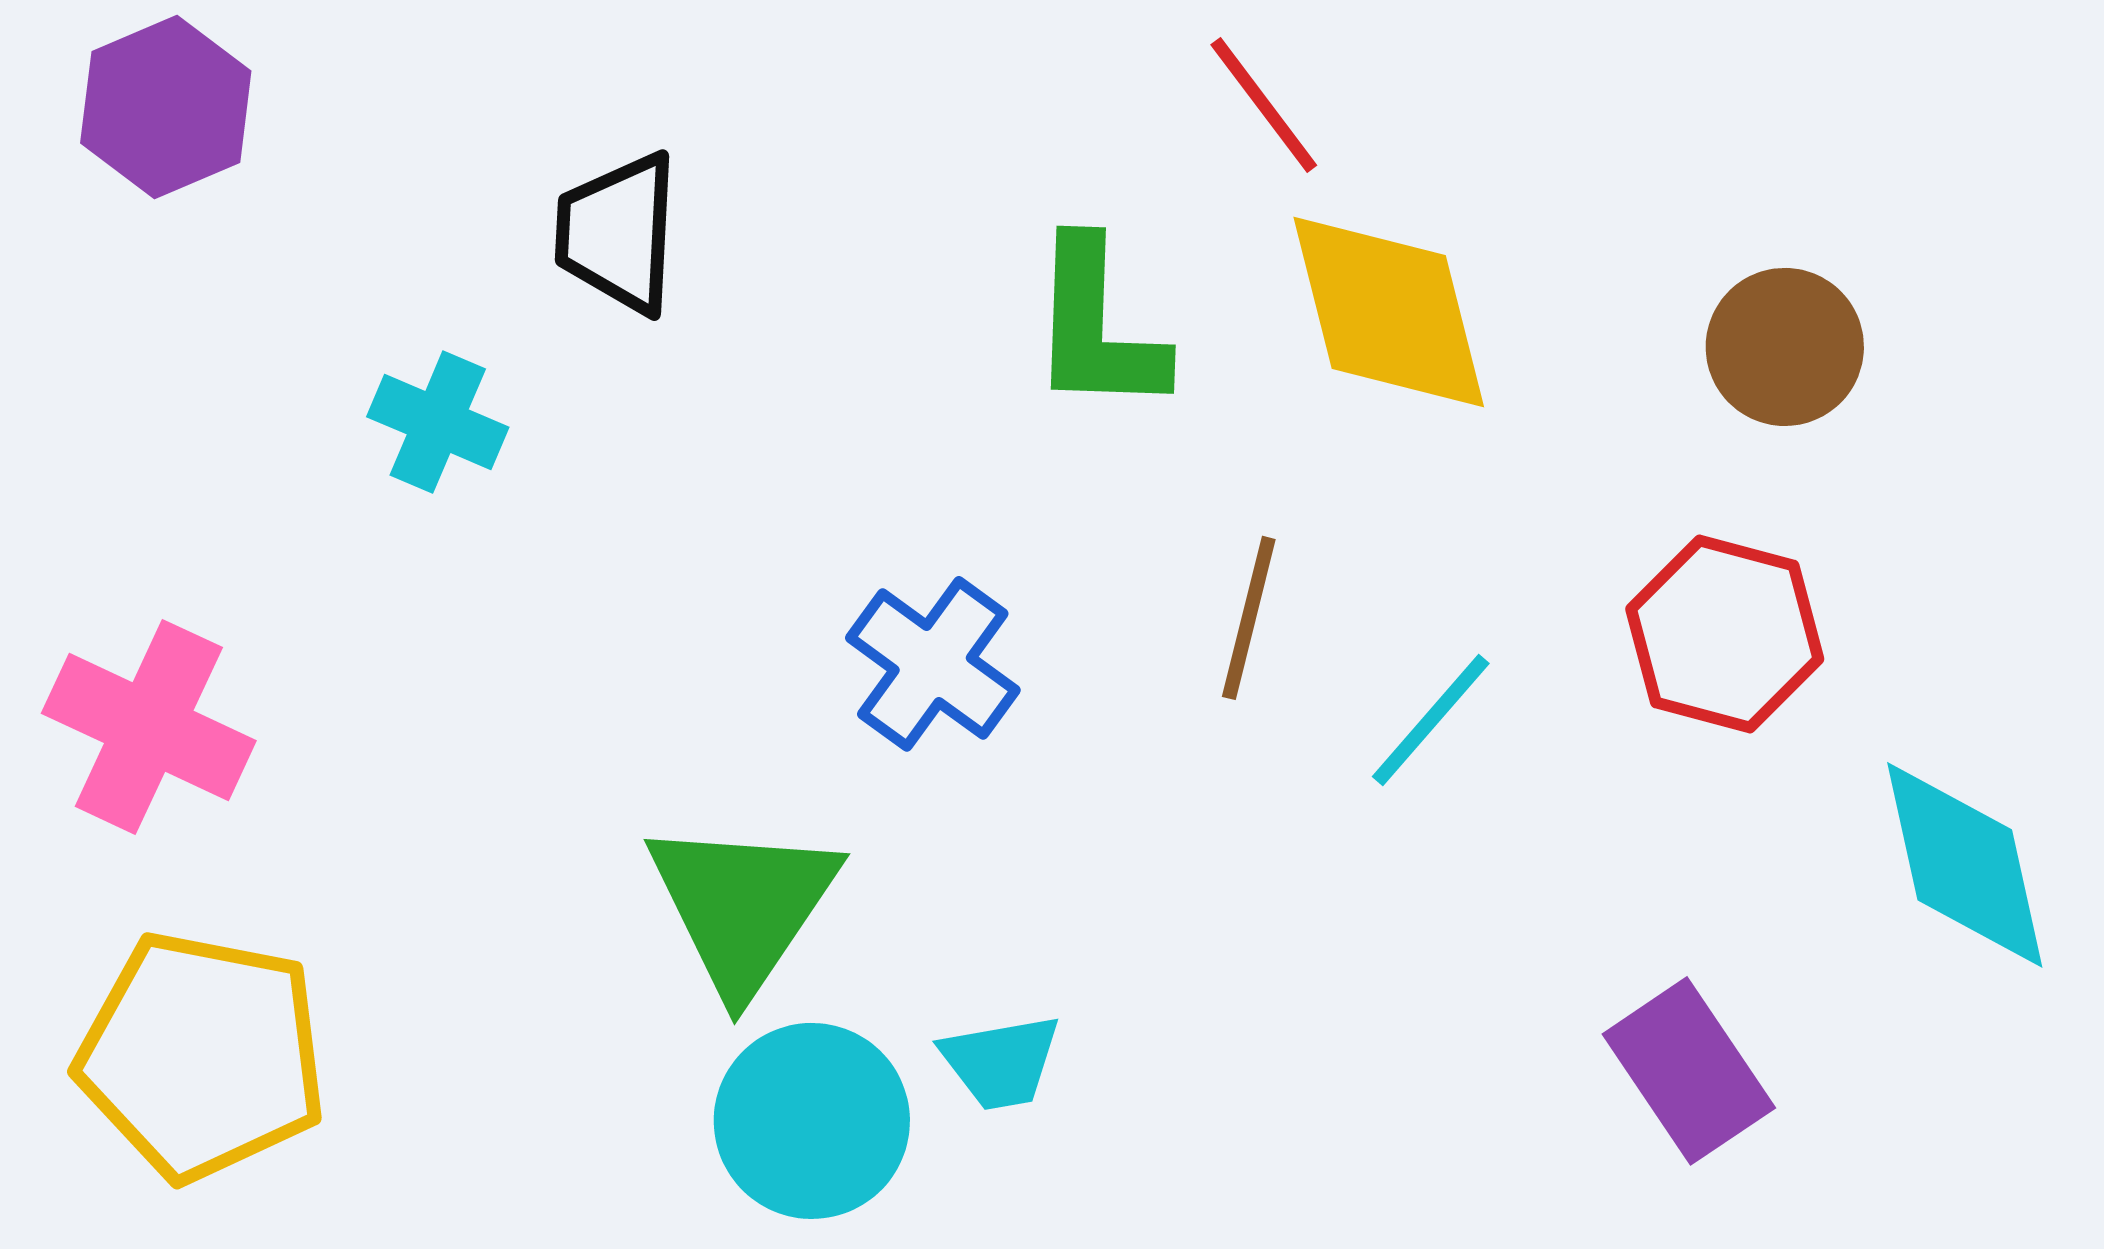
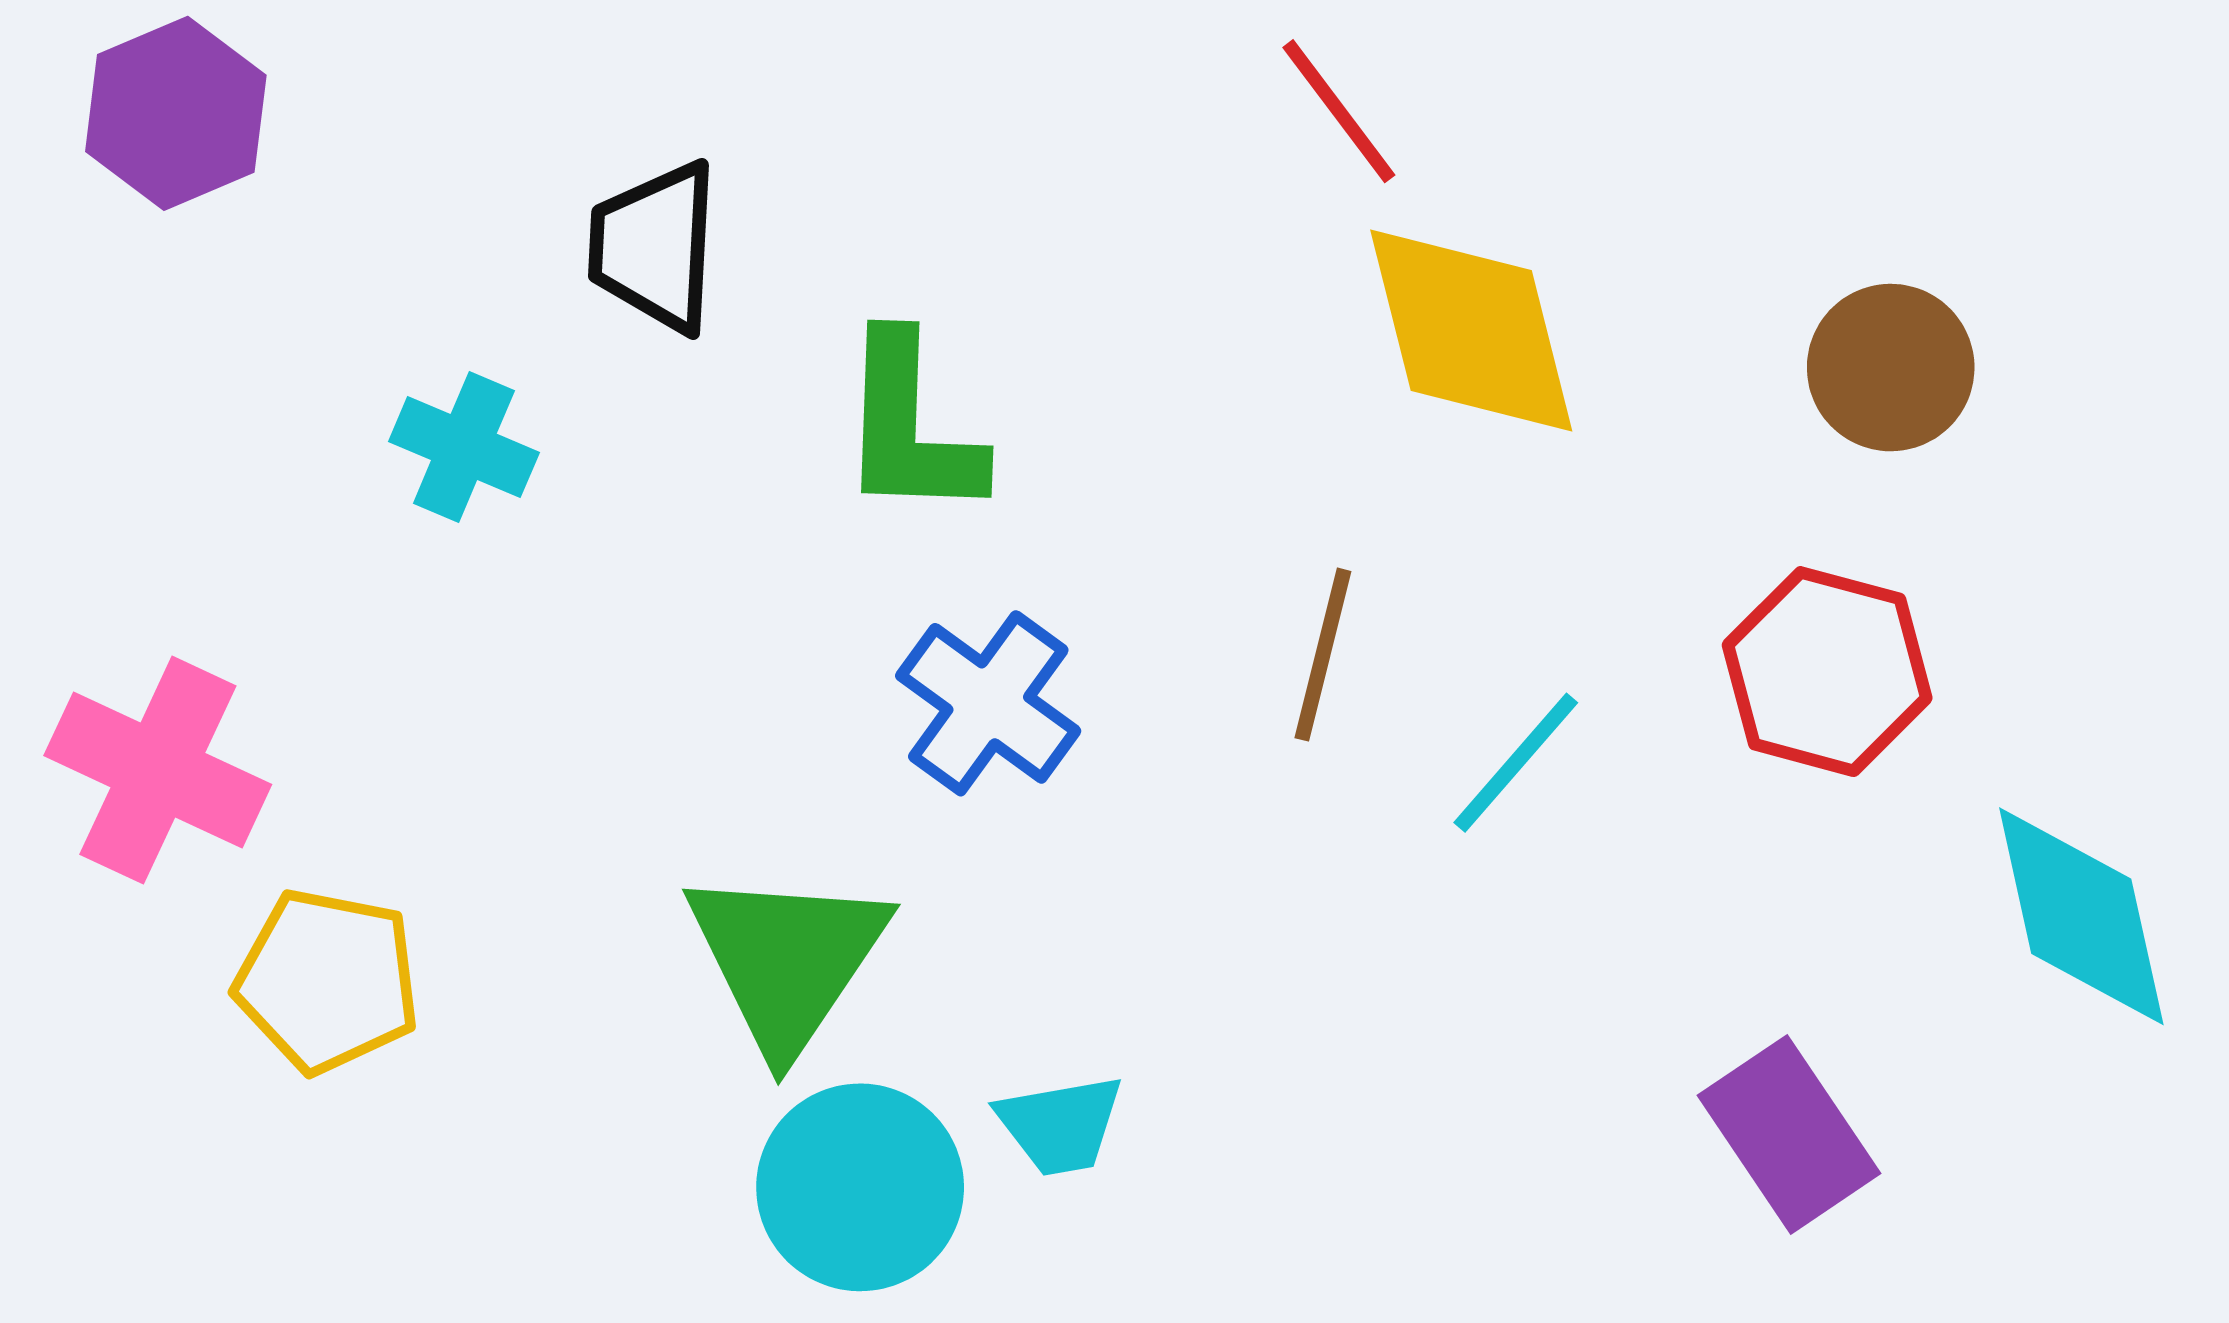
green L-shape: (1097, 327) -> (910, 427), moved
yellow pentagon: (202, 1056) -> (327, 981), moved, size x0.7

